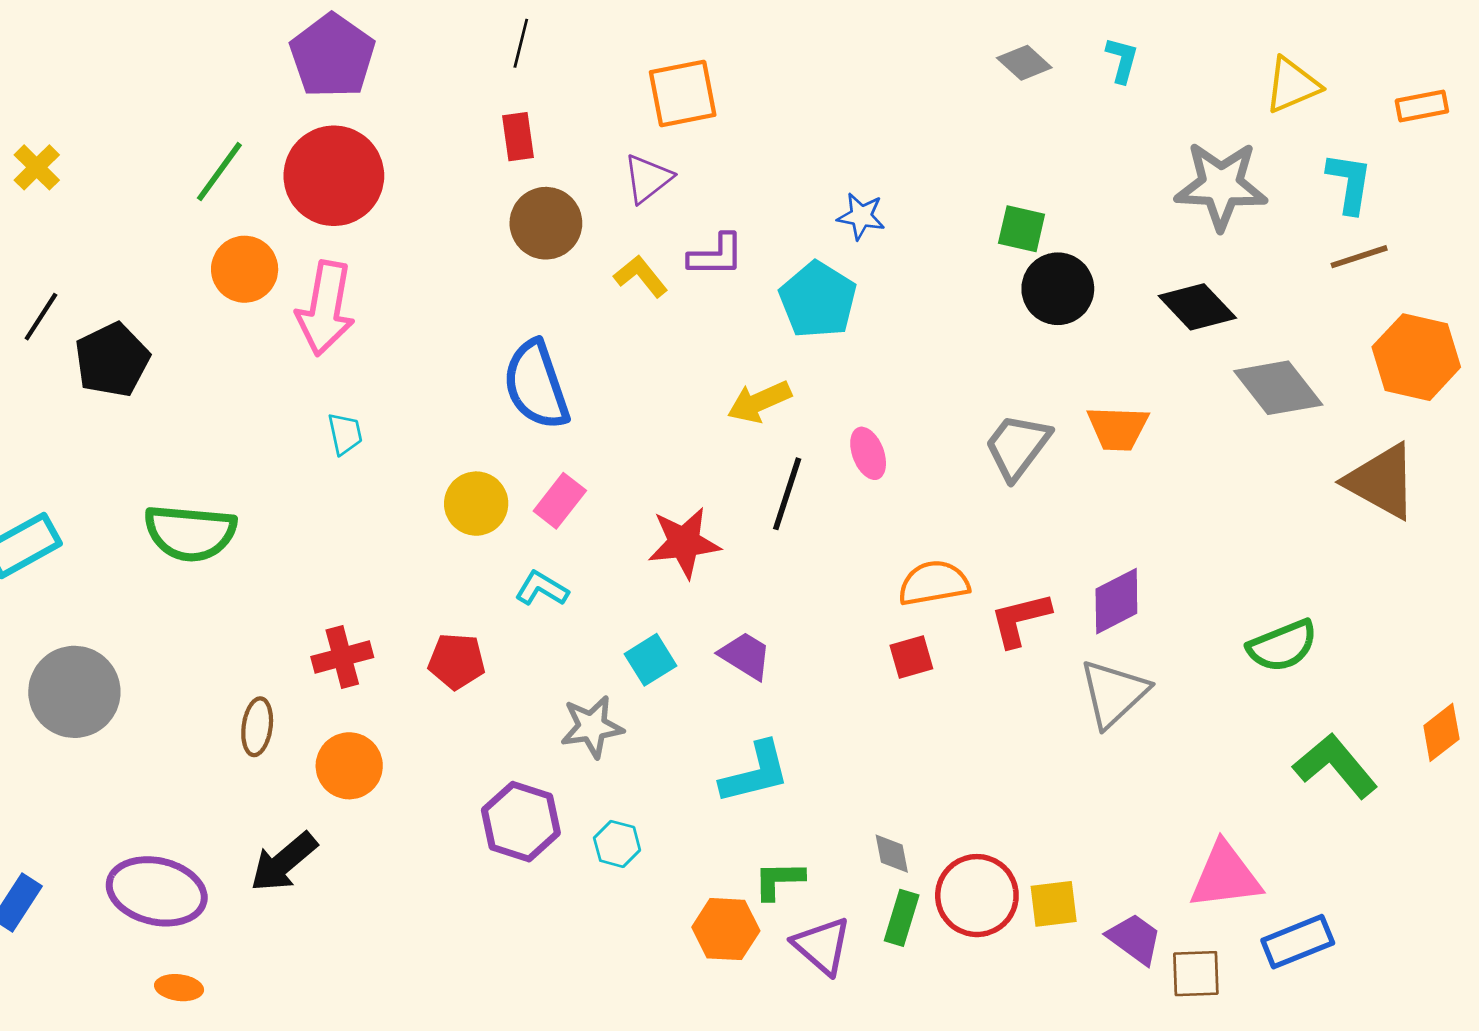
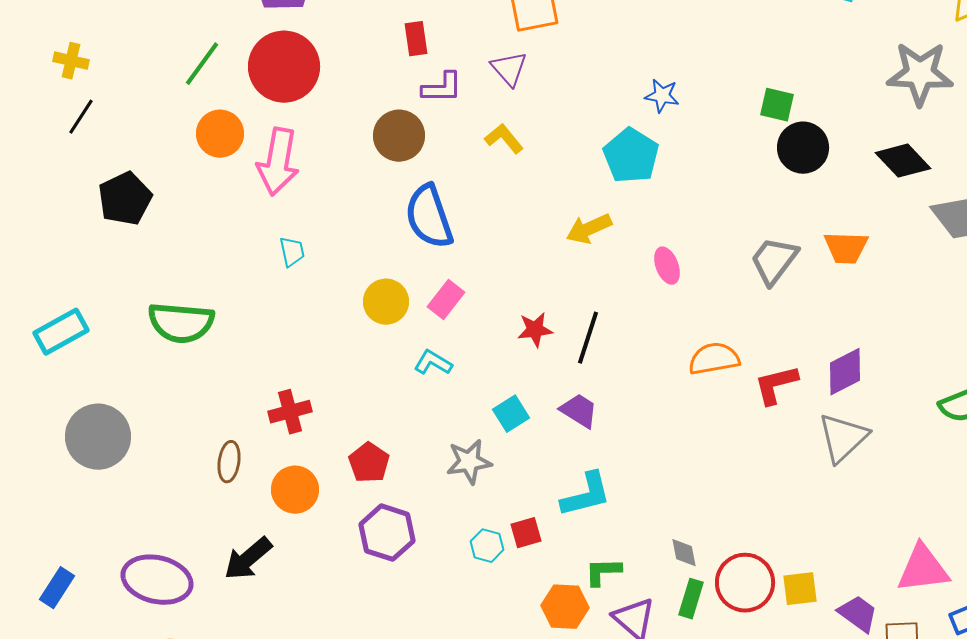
yellow cross: (37, 167) -> (71, 61), turned -32
purple triangle: (648, 179) -> (509, 69), turned -33
brown circle: (546, 223) -> (399, 136), moved
purple L-shape: (716, 255) -> (442, 88), moved
black line: (41, 317) -> (81, 117), moved
black line: (787, 494) -> (588, 338), moved
red star: (684, 543) -> (535, 330), size x0.7
red square: (911, 657) -> (526, 533), moved
red pentagon: (457, 661) -> (369, 463), moved, turned 30
purple hexagon: (521, 822) -> (387, 533), moved

